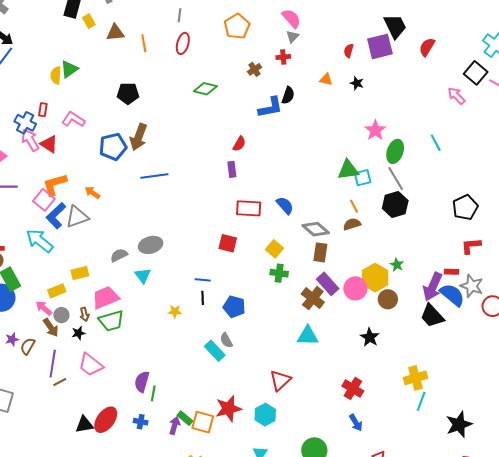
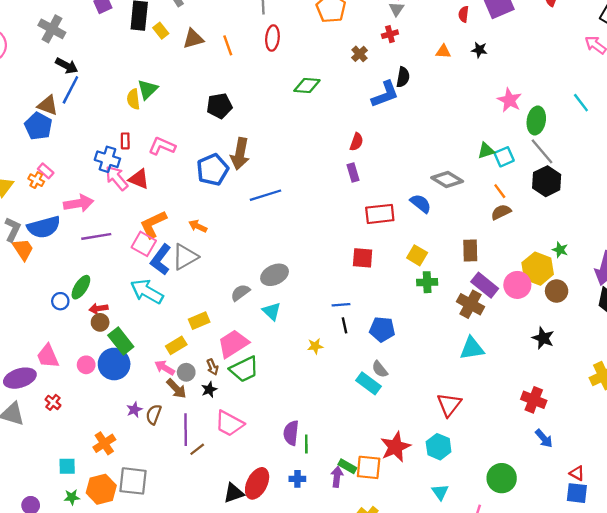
green triangle: (348, 170) -> (486, 151), size x0.7
gray diamond: (316, 229) -> (447, 180), moved

